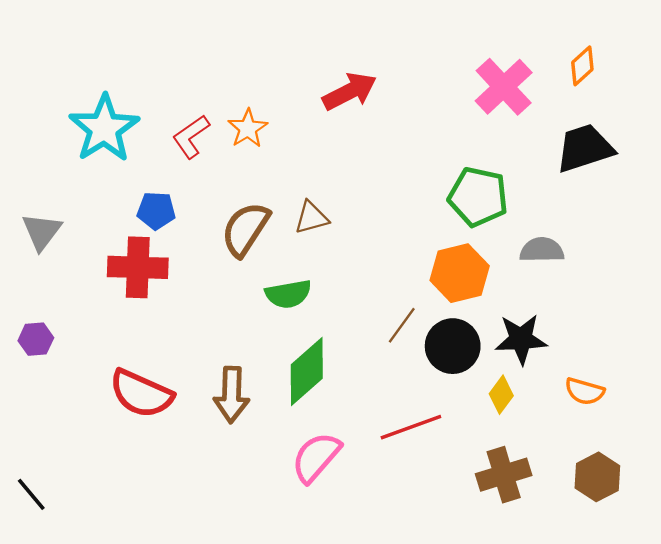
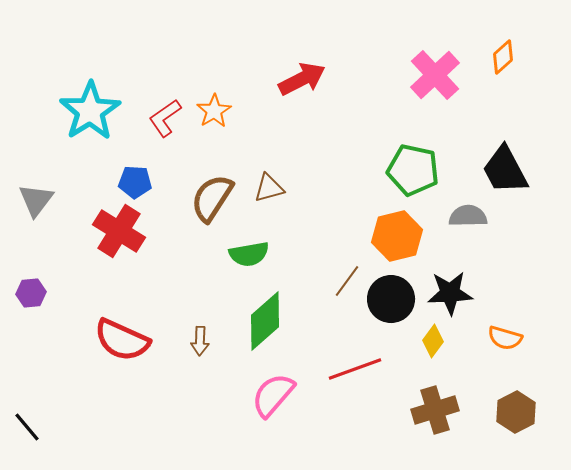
black trapezoid: (585, 148) -> (505, 170), moved, turned -100
red cross: (138, 267) -> (119, 231), turned 30
brown arrow: (232, 395) -> (200, 341), size x0.6

